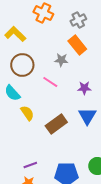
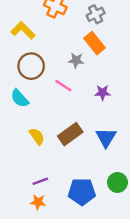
yellow semicircle: (27, 113) -> (37, 136), moved
blue triangle: (87, 116) -> (106, 138), moved

